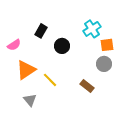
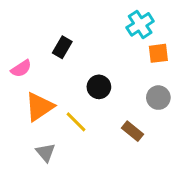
cyan cross: (92, 29) -> (140, 24), moved
orange square: (107, 45) -> (158, 53), moved
black circle: (62, 46) -> (99, 87), moved

